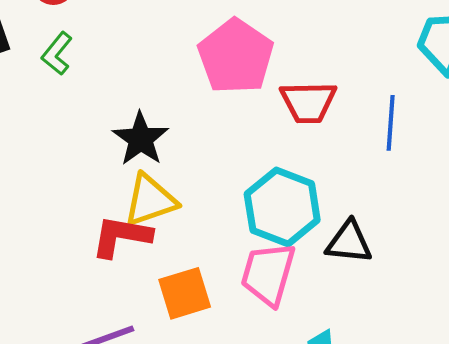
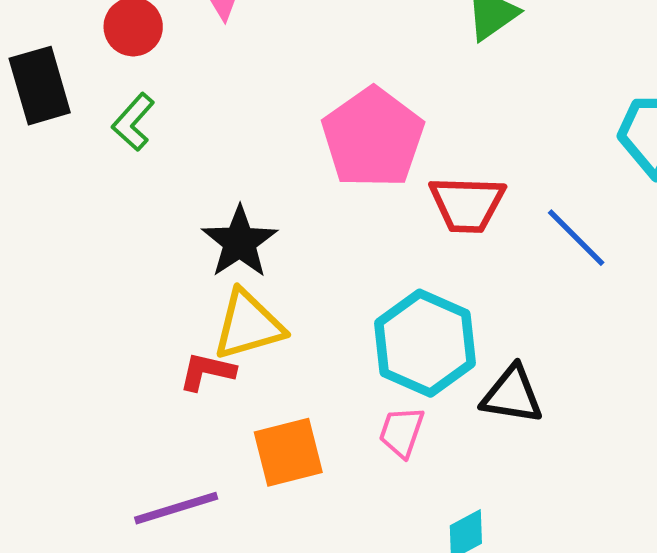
blue line: (391, 123) -> (576, 238), turned -52
red L-shape: (121, 236) -> (207, 372), size x0.7
pink trapezoid: (268, 274) -> (402, 432), size x0.6

